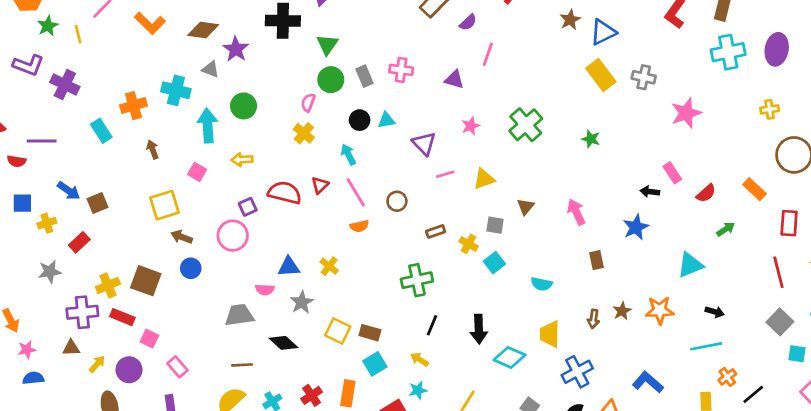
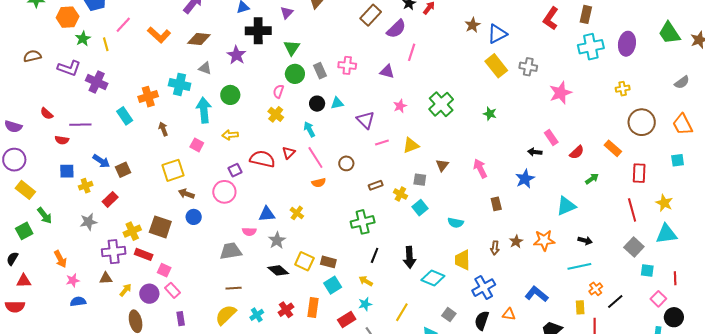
purple semicircle: (468, 22) -> (396, 29), size x1.5
purple star: (236, 49) -> (236, 55), moved
black diamond: (283, 343) -> (278, 270), moved
pink rectangle: (178, 367) -> (172, 290), moved

